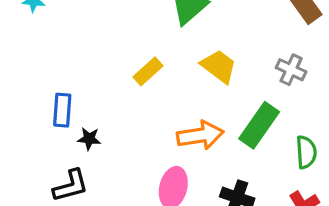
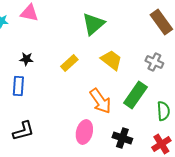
orange arrow: (200, 135) -> (100, 101), turned 64
black star: (89, 139) -> (26, 59), moved

